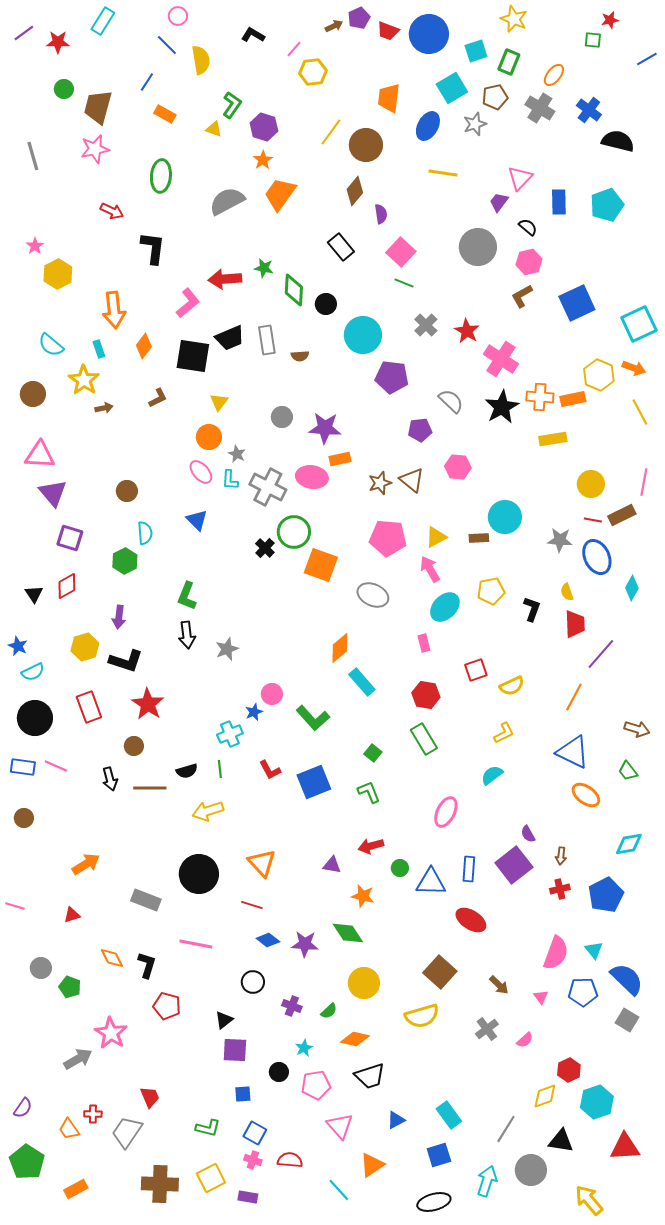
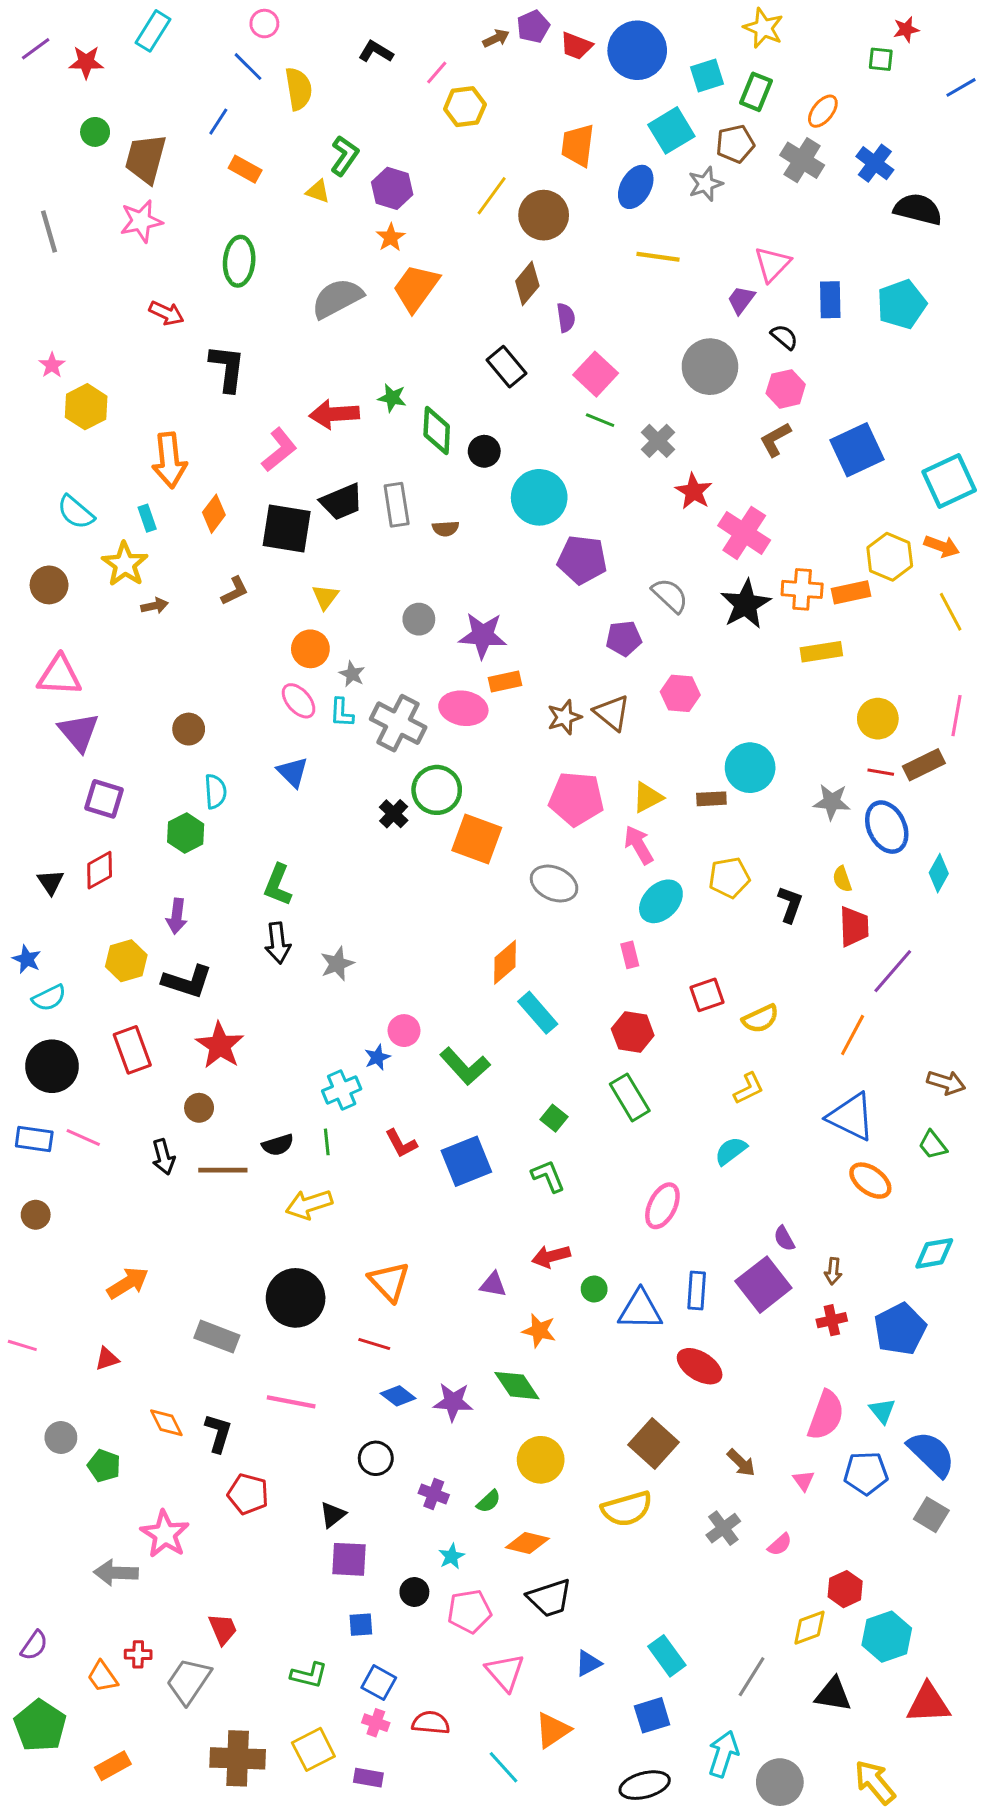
gray cross: (426, 325) -> (658, 441), moved
gray arrow: (78, 1059) -> (116, 1573), turned -148
gray circle: (531, 1170) -> (780, 1782), moved

